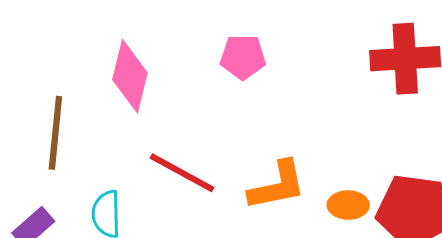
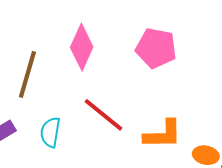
pink pentagon: (243, 57) -> (156, 48), size x1.4

